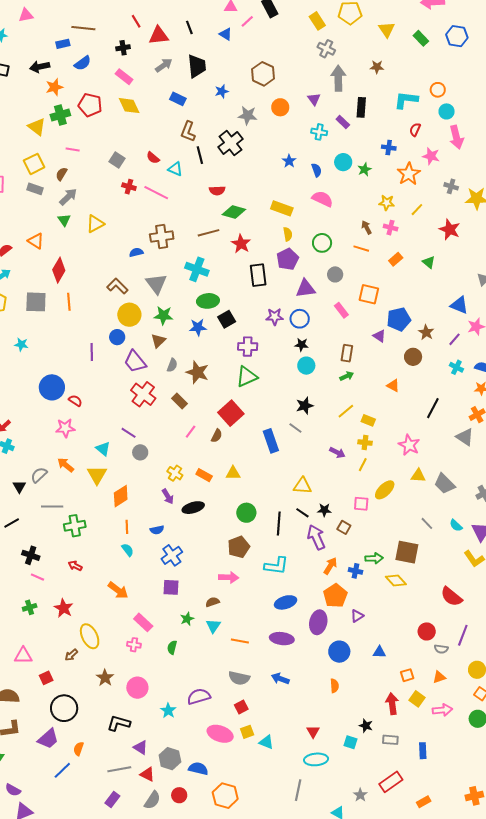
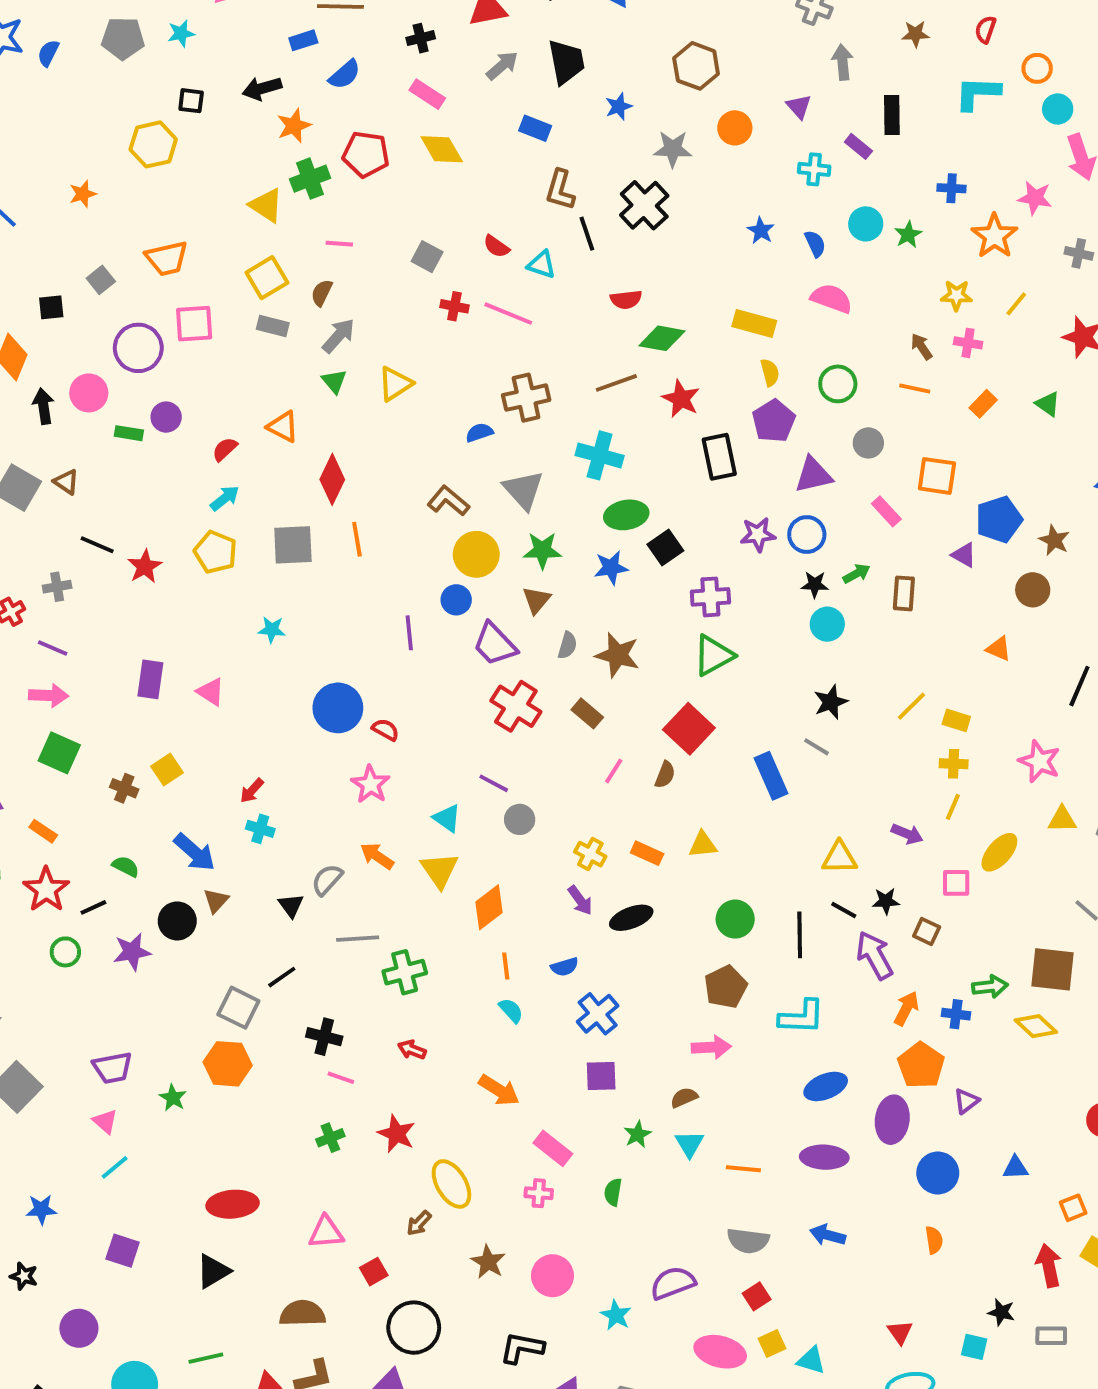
gray arrow: (338, 78) -> (843, 62), size x0.7
red semicircle: (415, 130) -> (985, 29), moved
green arrow: (347, 376) -> (857, 574), moved
pink star: (65, 428) -> (370, 784), turned -30
purple arrow: (337, 453) -> (907, 834), moved

